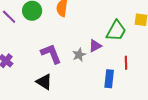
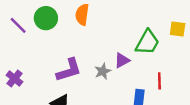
purple L-shape: (51, 54) -> (69, 70), turned 95

